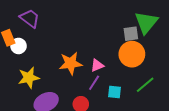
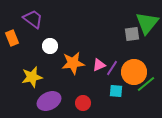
white circle: (19, 46) -> (50, 46), moved
orange circle: (132, 54) -> (134, 72), moved
purple line: (94, 83) -> (112, 68), moved

